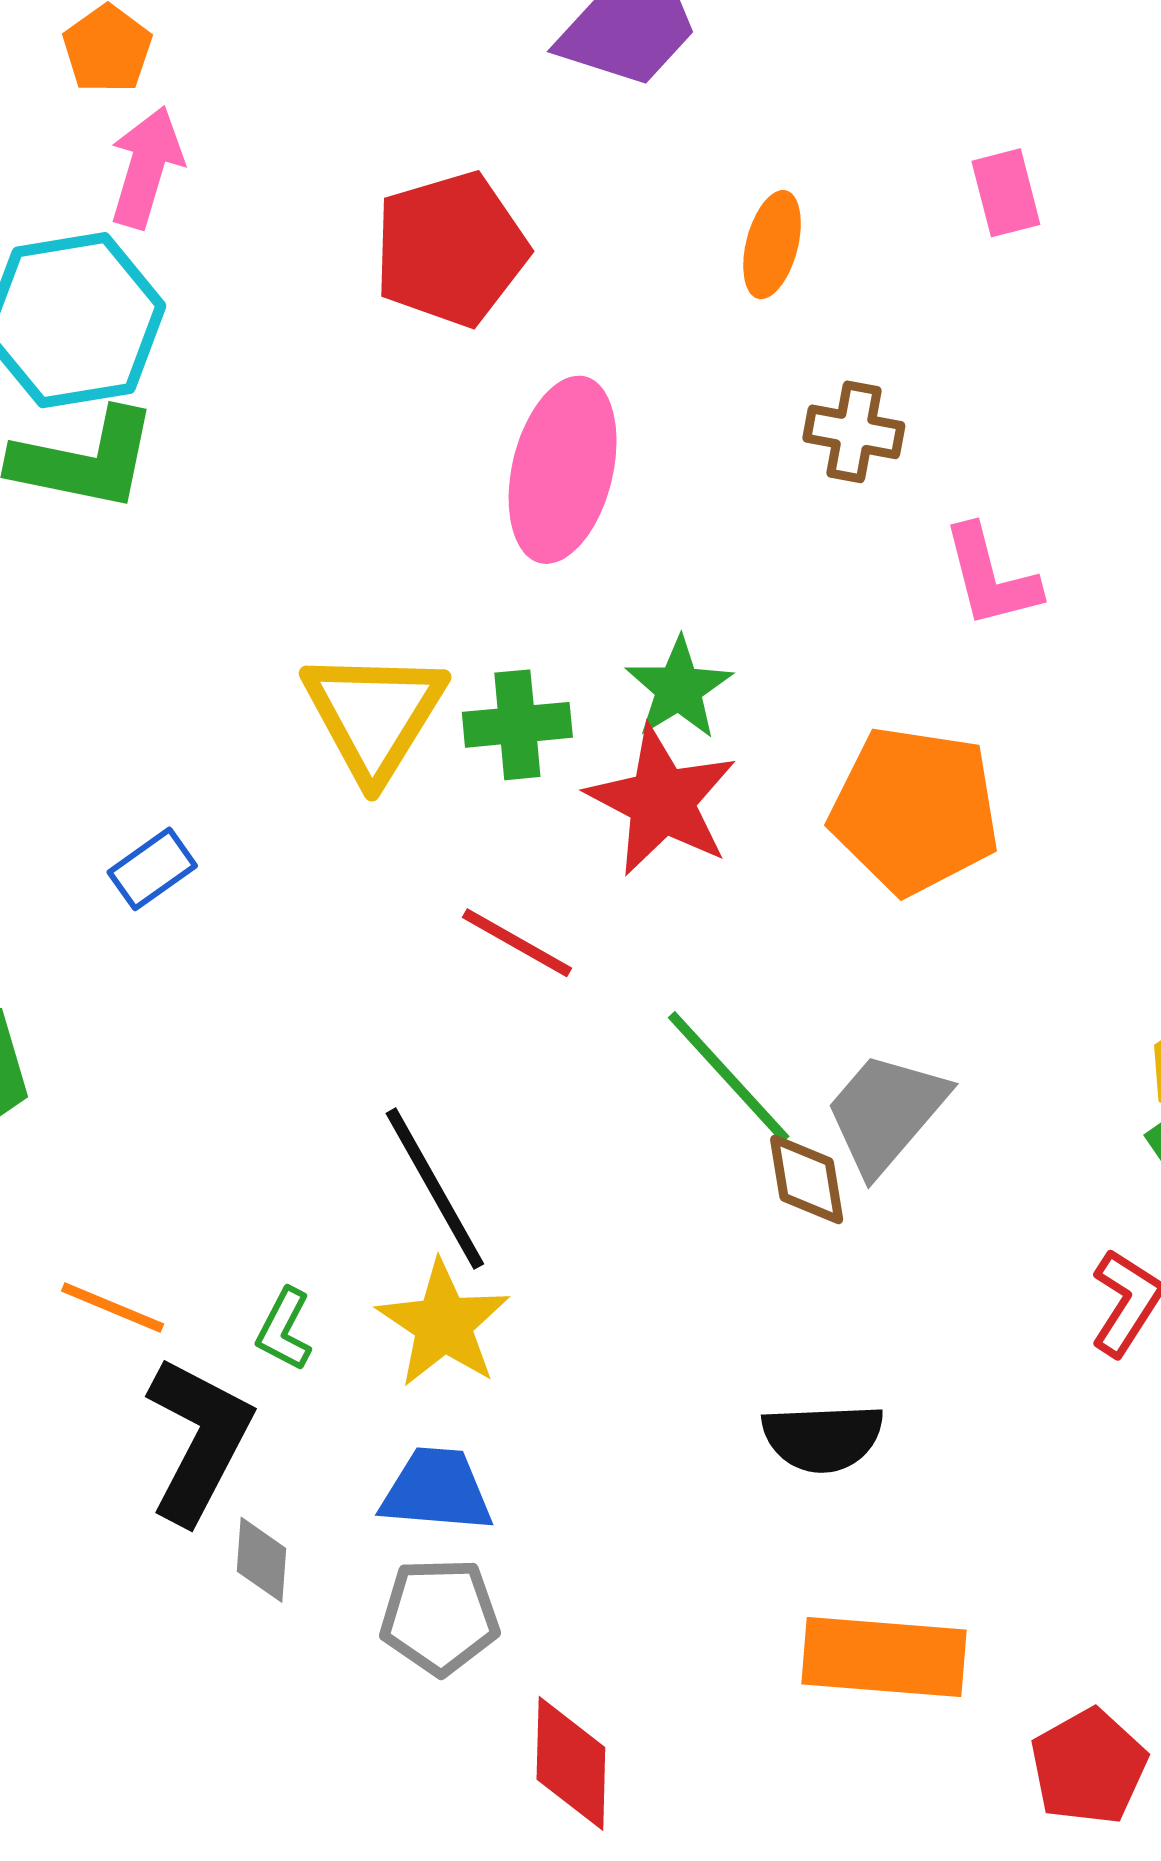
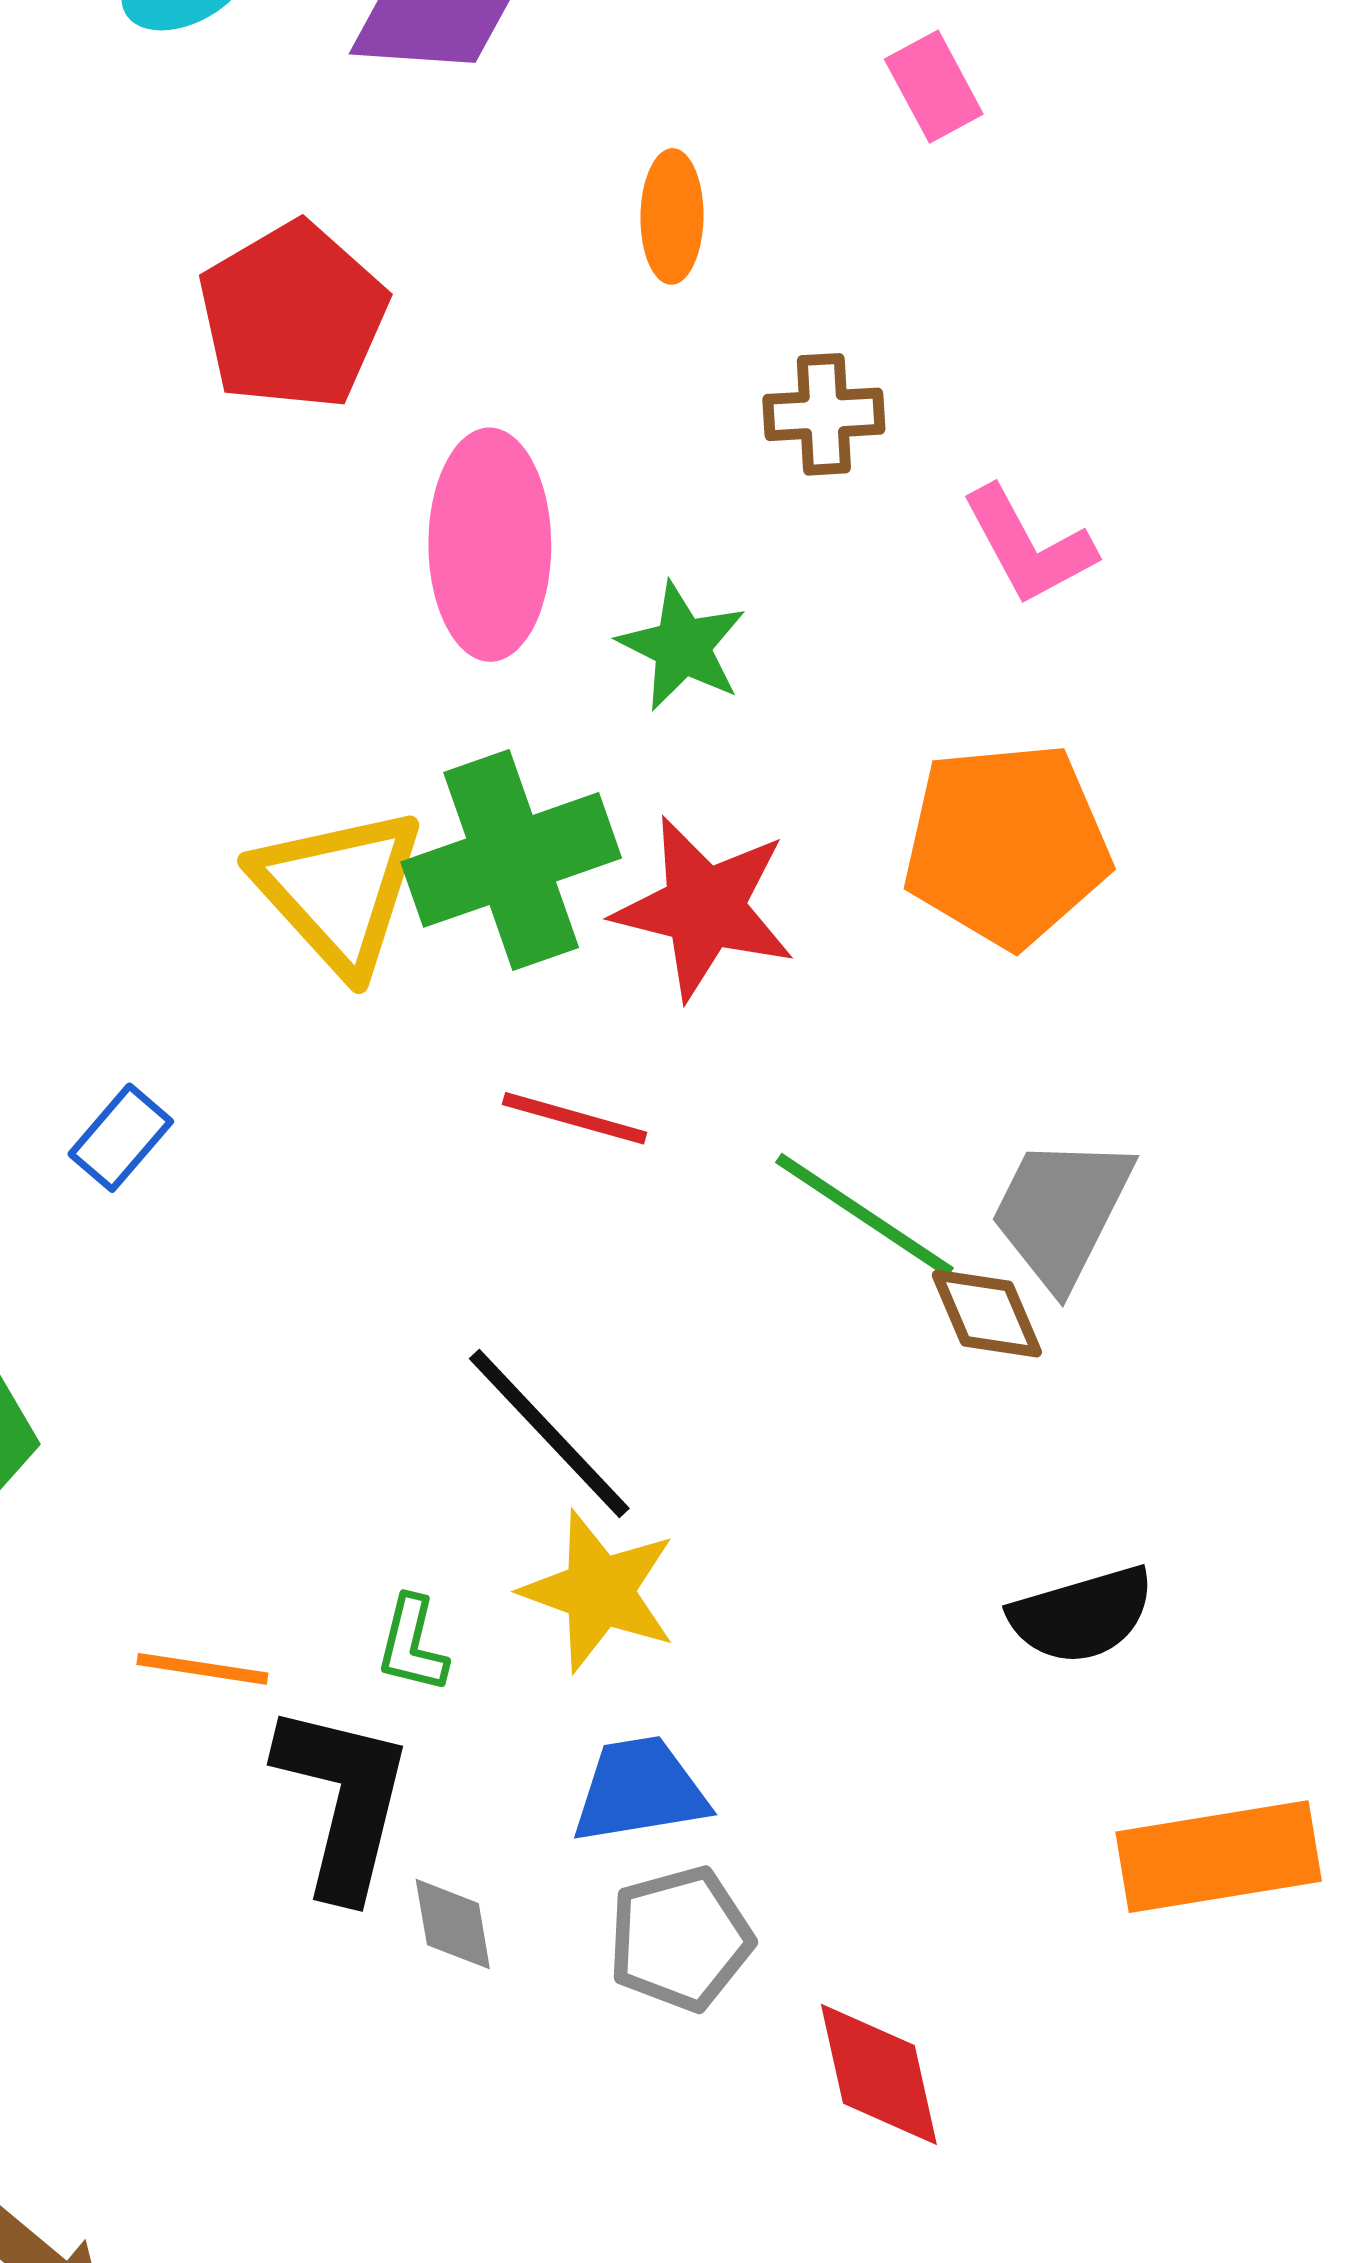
green star: (679, 688) -> (682, 646), moved
green cross: (517, 725) -> (511, 860), size x1.6

